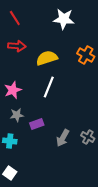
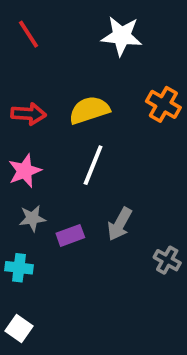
red arrow: (17, 46) -> (28, 114), moved
gray arrow: (63, 138) -> (120, 224), moved

